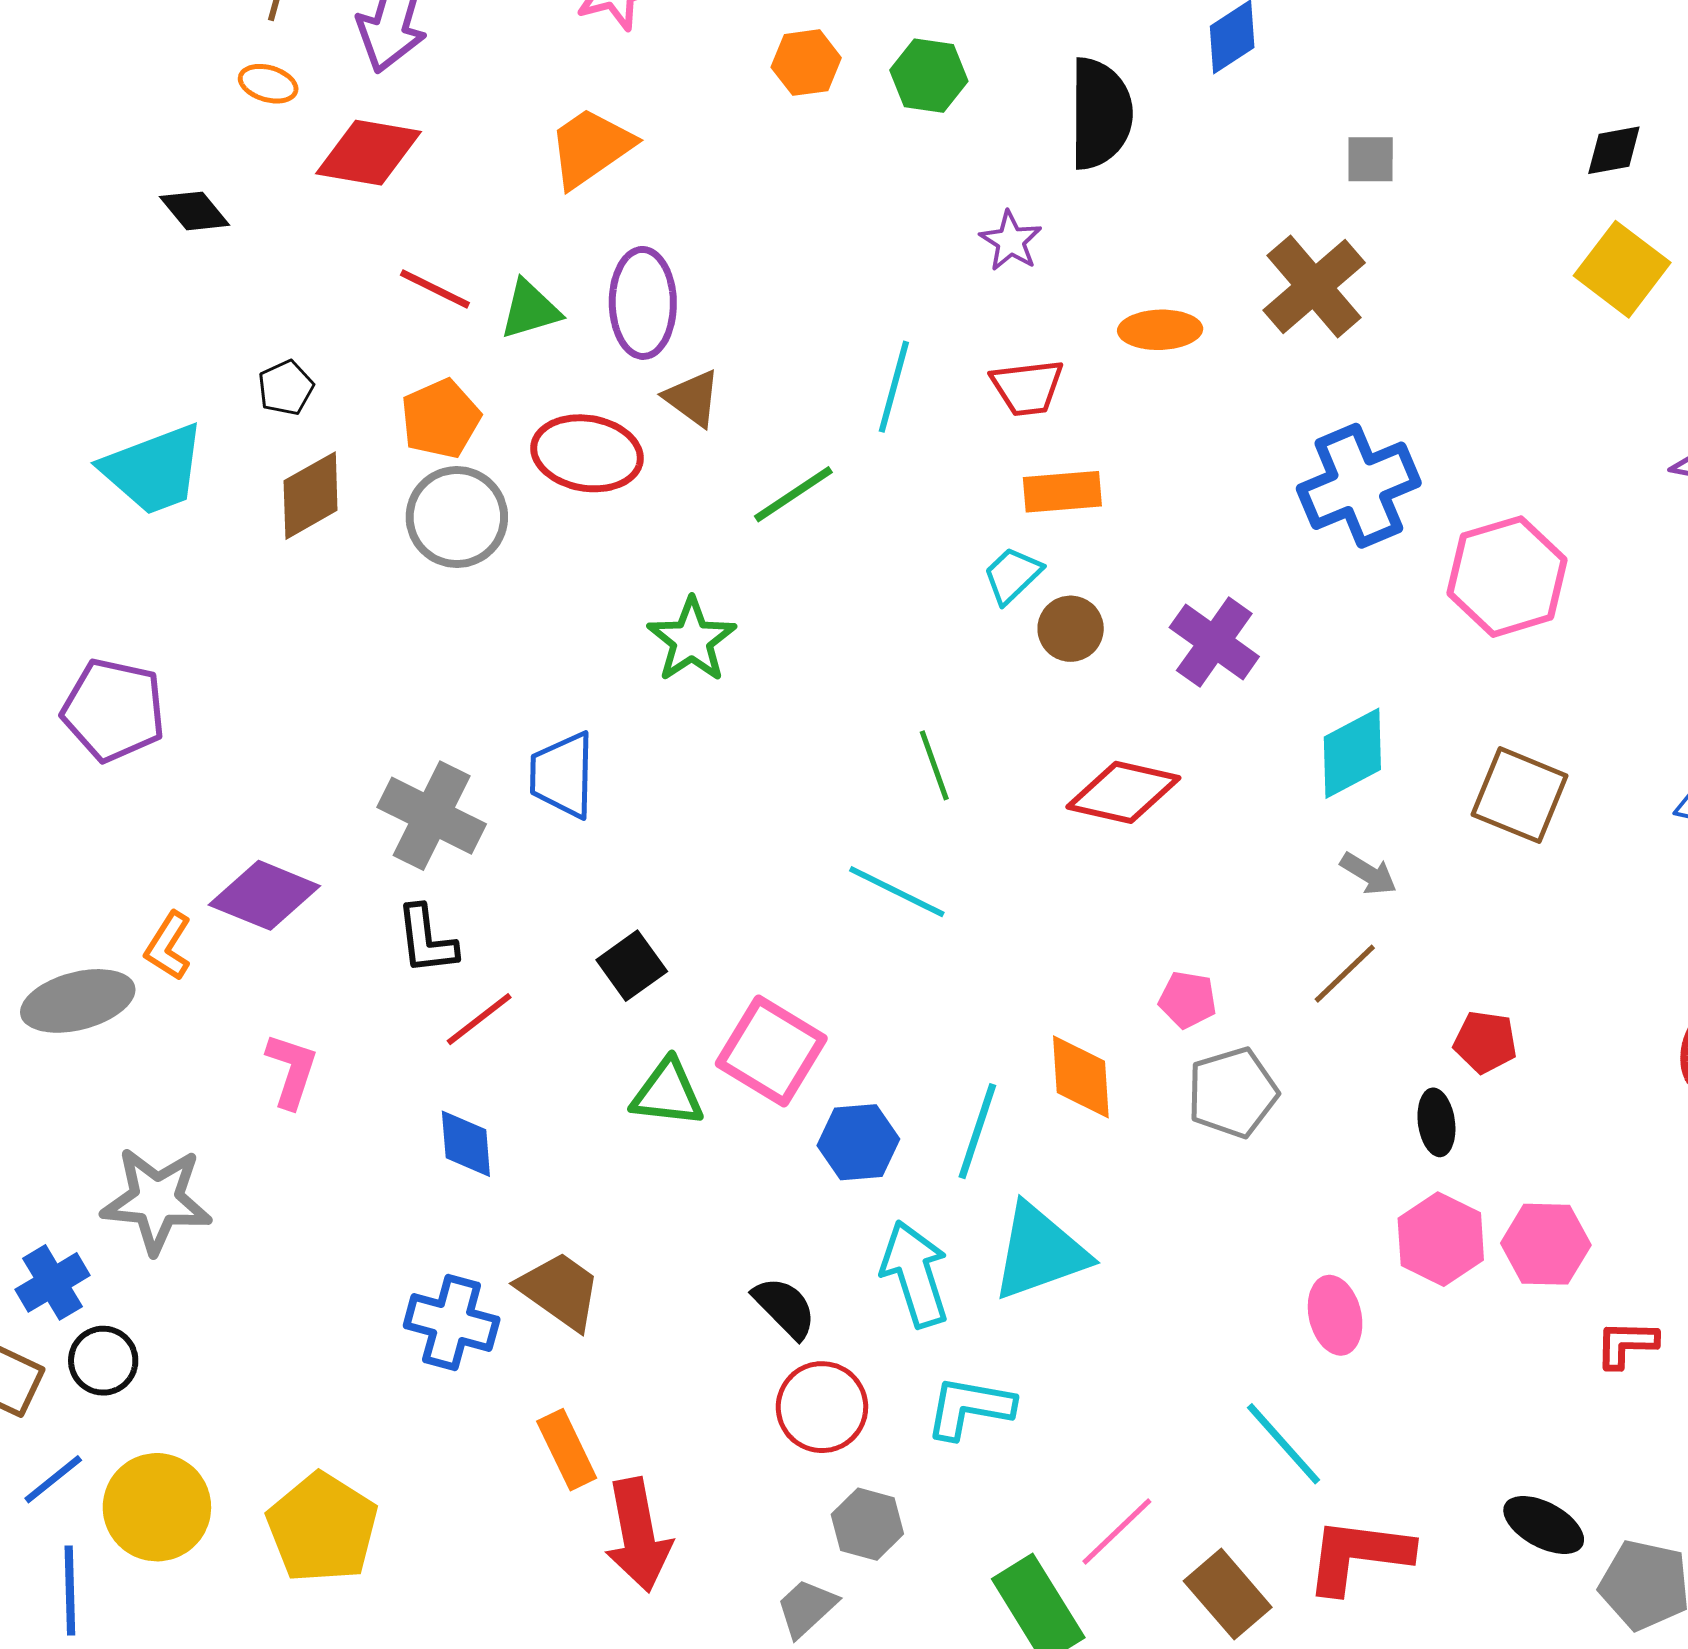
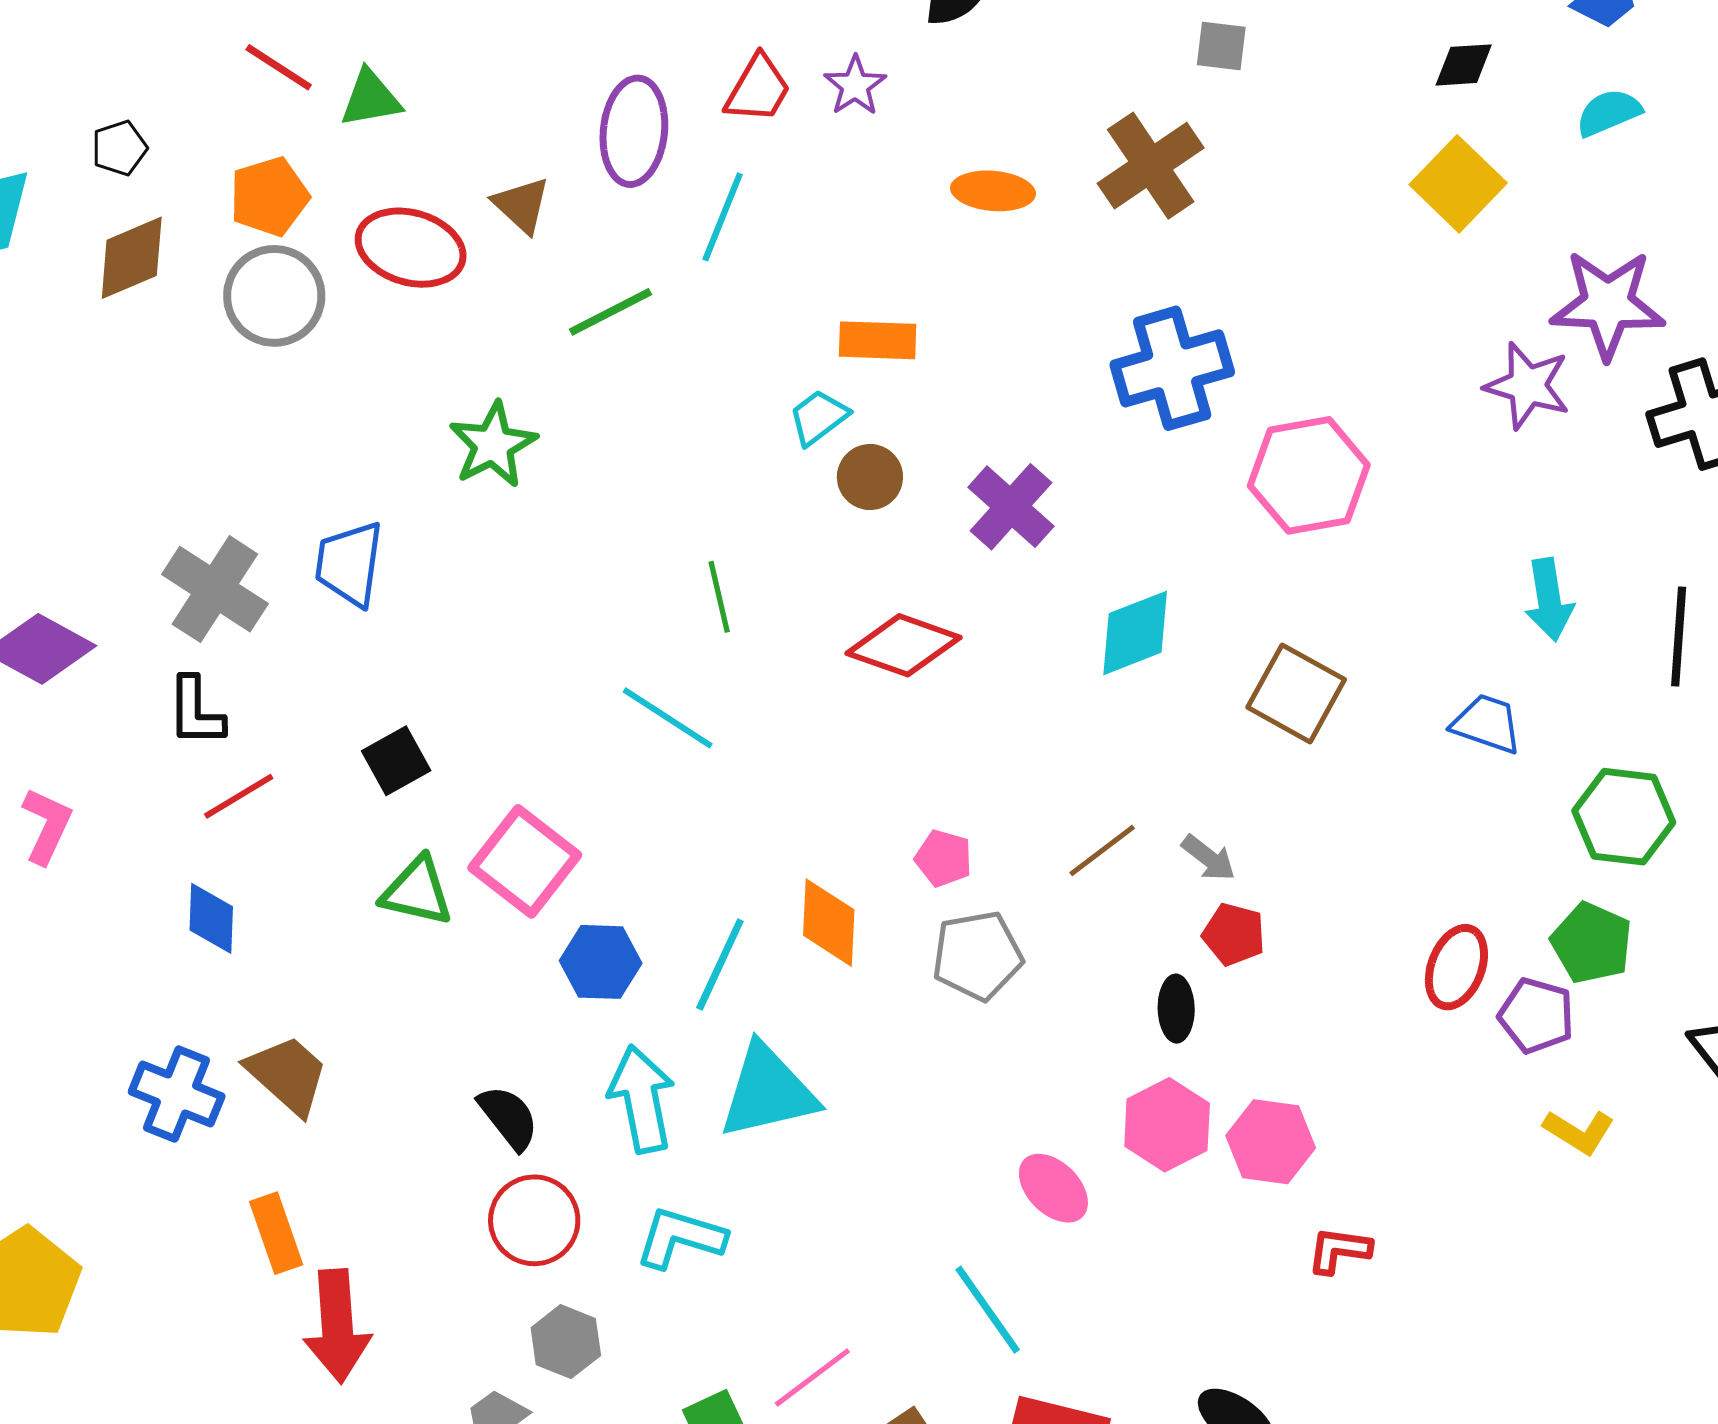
purple ellipse: (643, 303) -> (634, 131), moved
red trapezoid: (1027, 387) -> (758, 89), moved, turned -60
gray arrow: (1369, 874) -> (1209, 858), moved
pink ellipse: (1335, 1315) -> (1053, 1188), turned -38

